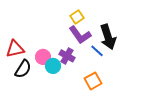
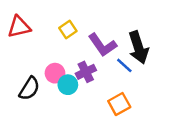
yellow square: (77, 17) -> (68, 30), moved
red triangle: (15, 49) -> (19, 27), moved
purple cross: (67, 56) -> (86, 72), turned 35

